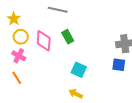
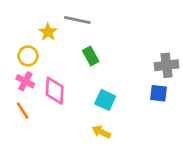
yellow star: (14, 19) -> (48, 32), moved
pink diamond: (44, 41) -> (55, 91), moved

